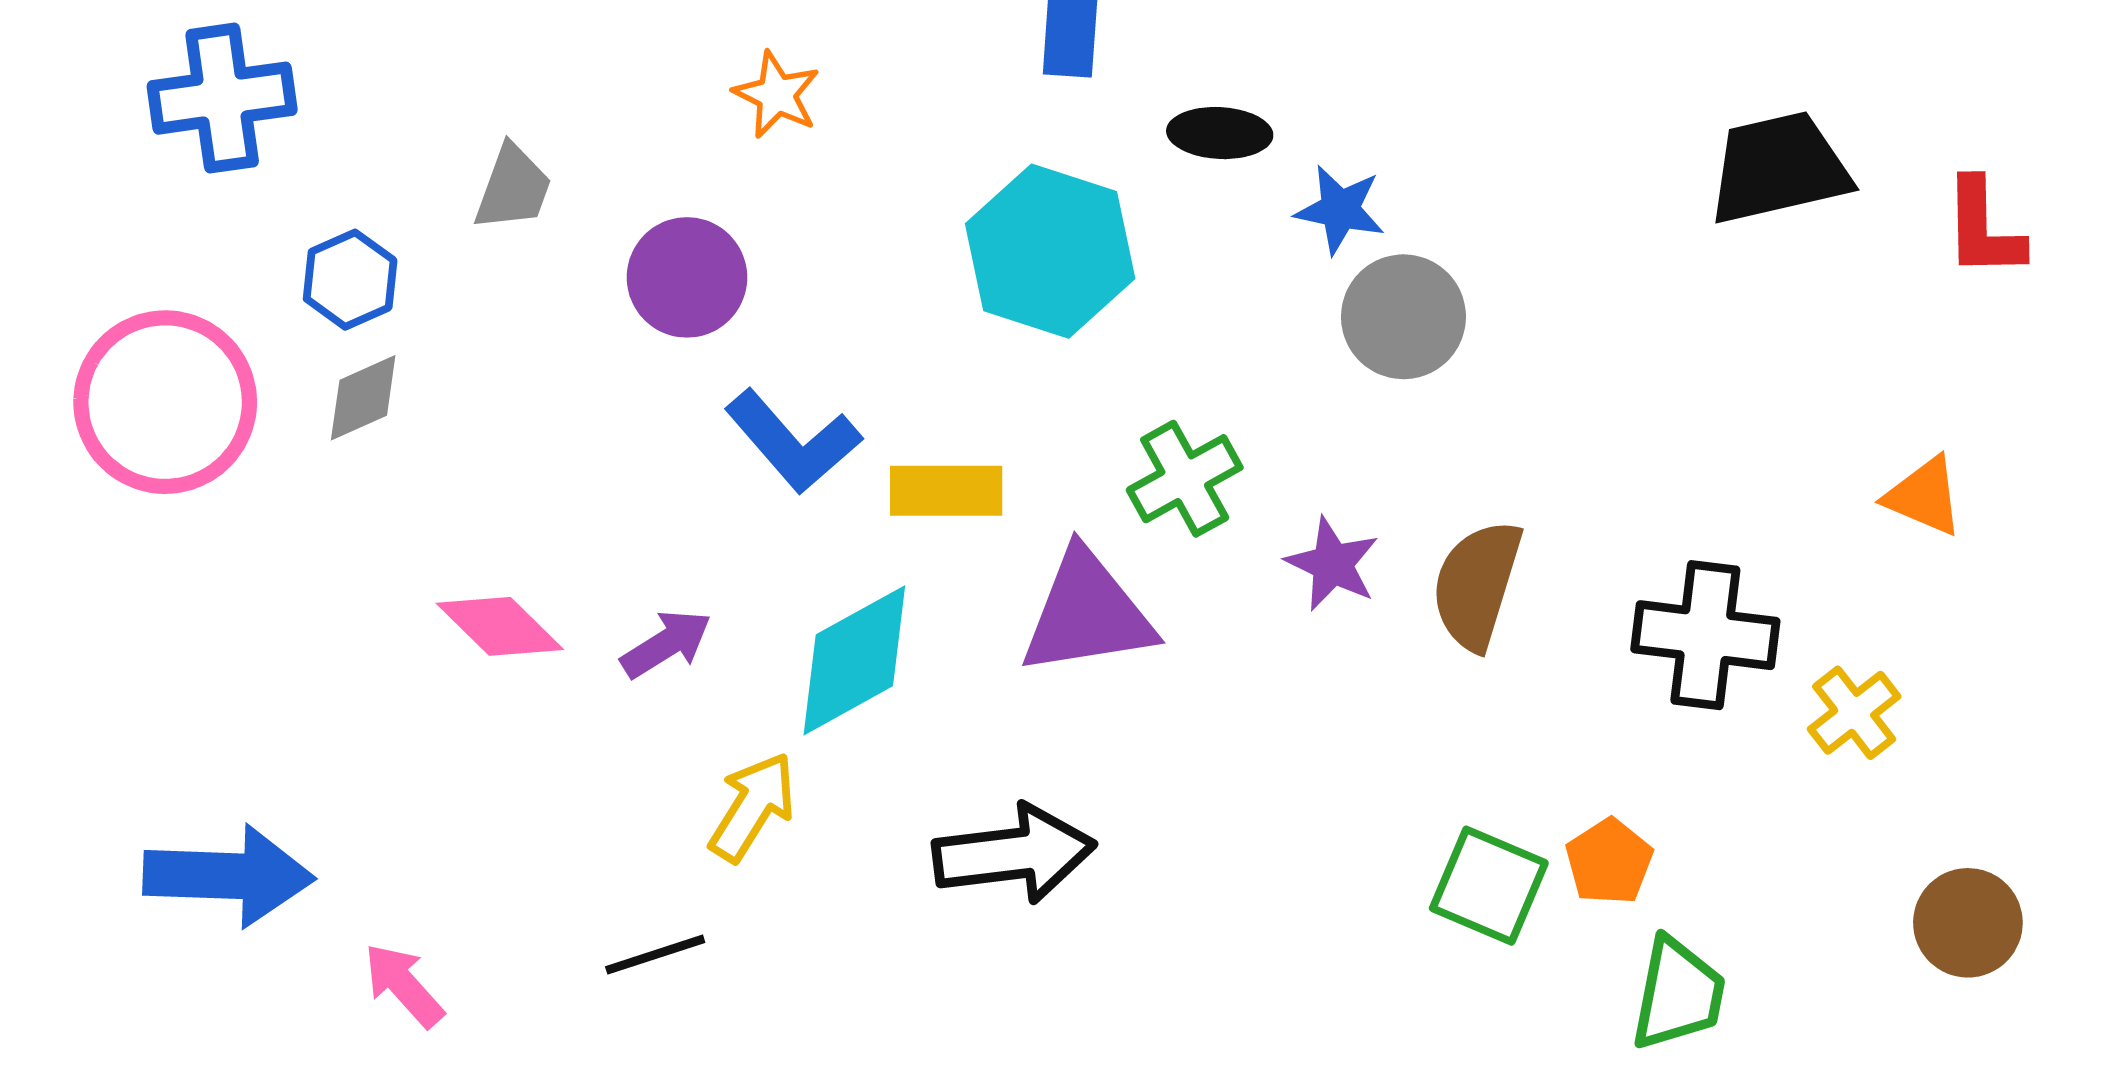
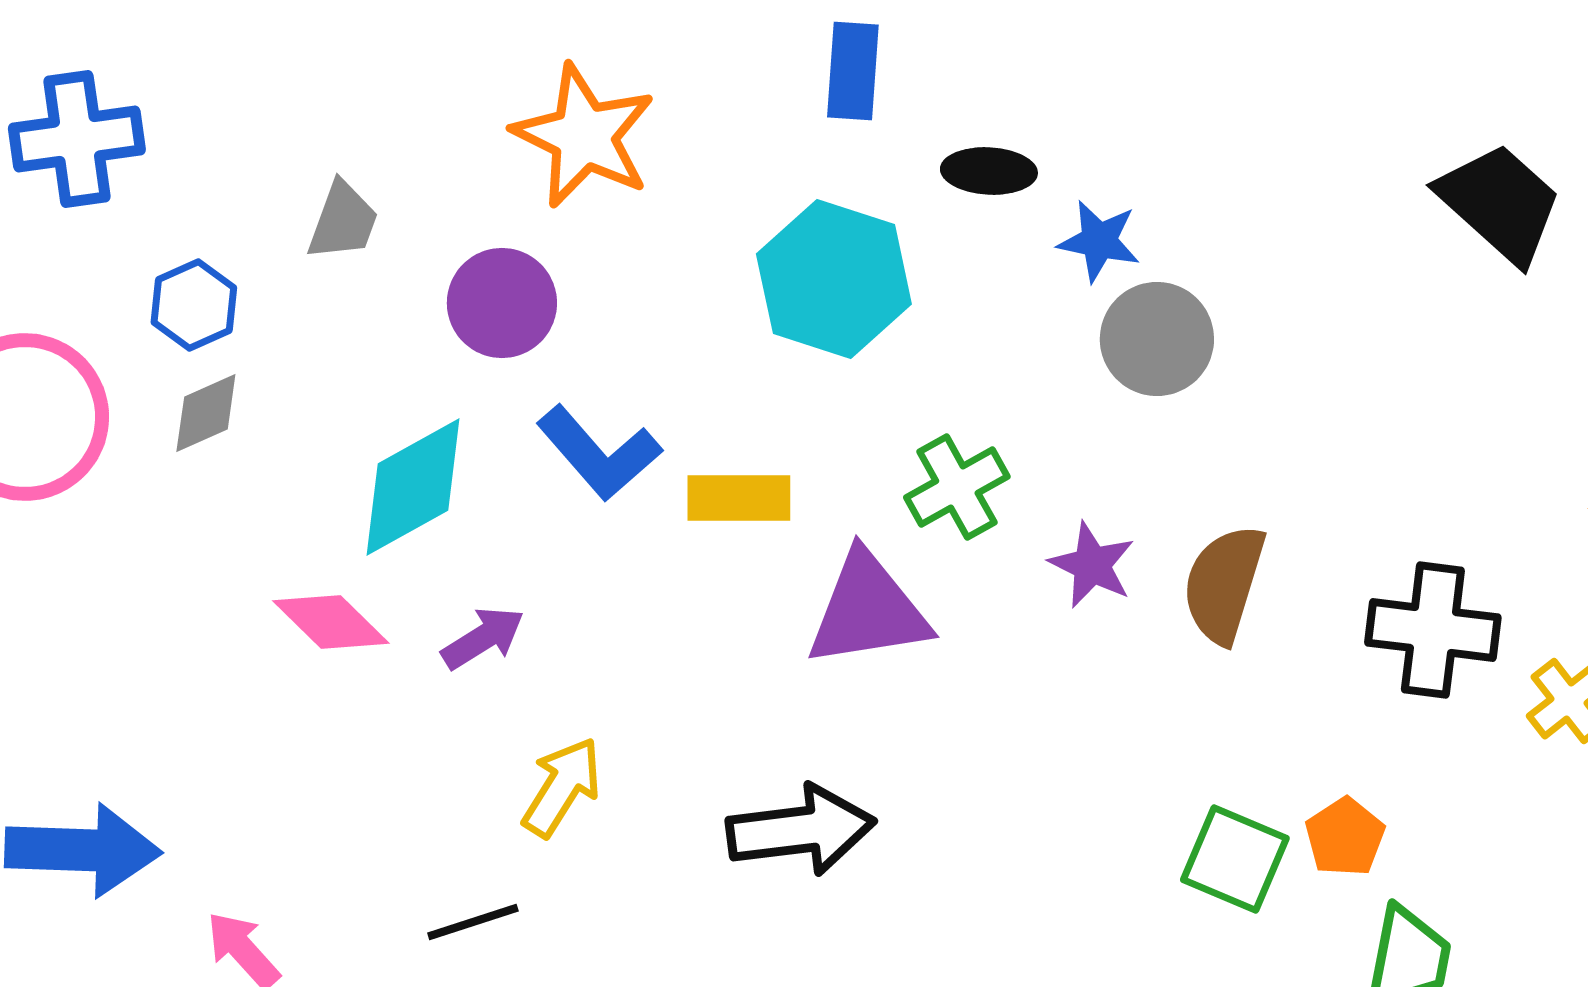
orange star: (777, 95) -> (584, 136), size x1.8
black trapezoid: (1779, 168) -> (1500, 203), turned 55
cyan diamond: (854, 660) -> (413, 487), moved

